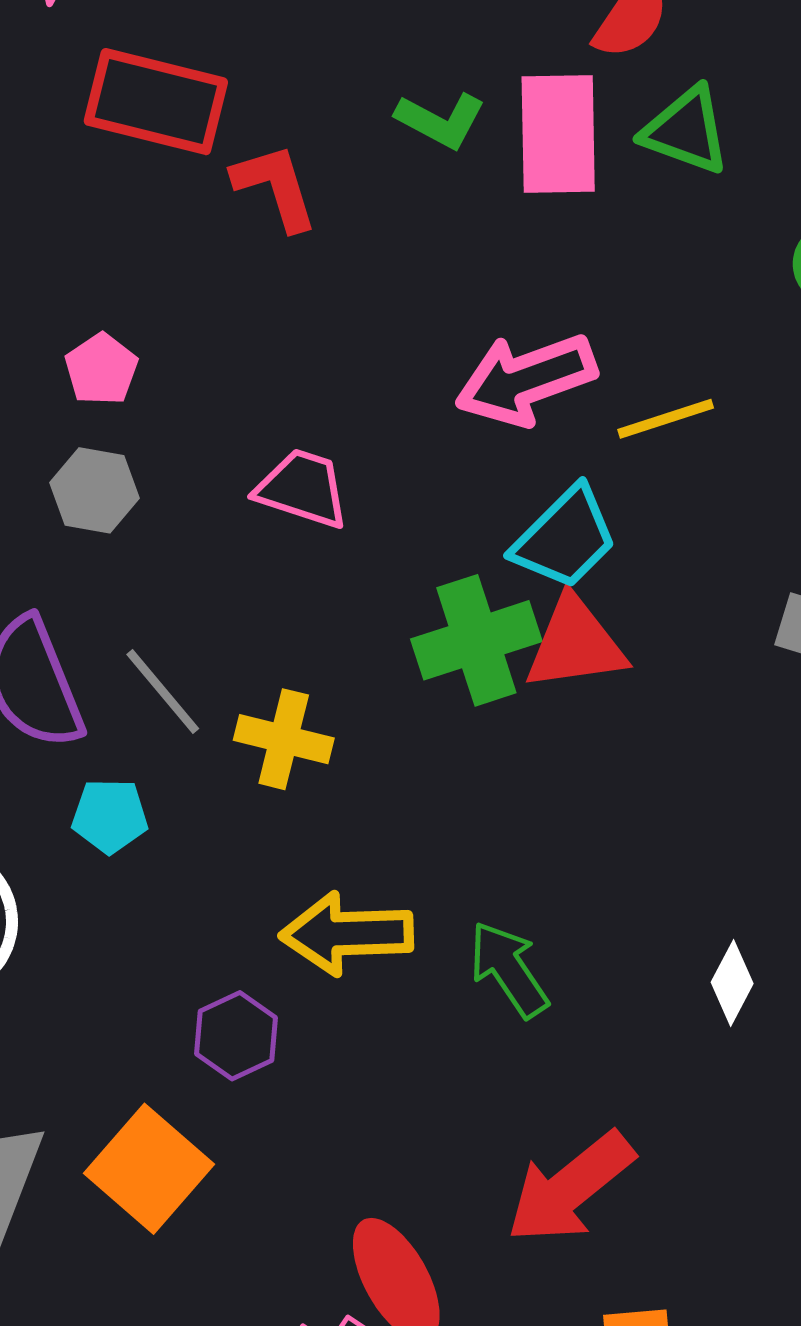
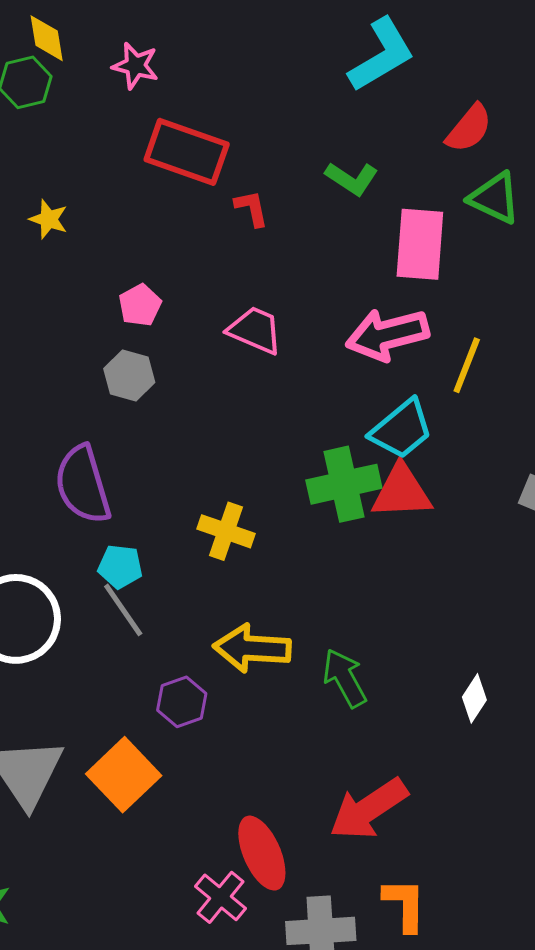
pink rectangle: (558, 134) -> (420, 244), moved
red L-shape: (275, 187) -> (252, 208), size x0.7
yellow line: (666, 419) -> (467, 365), turned -56
pink trapezoid: (302, 489) -> (255, 330), moved
gray line: (163, 691) -> (123, 610), moved

